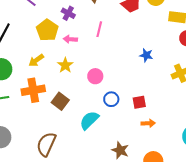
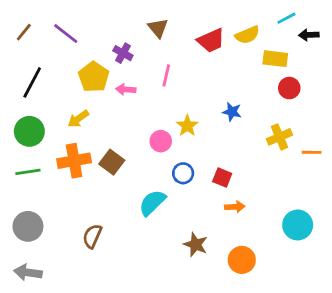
yellow star: (65, 65) -> (187, 126), moved
brown square: (60, 101) -> (112, 162), moved
red square: (139, 102) -> (222, 177), turned 32
brown semicircle: (46, 144) -> (92, 236), size x0.7

